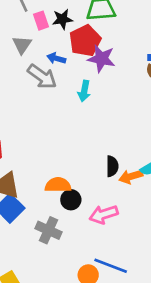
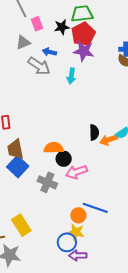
black star: (62, 19) -> (62, 27), moved
red pentagon: (85, 41) -> (83, 34), moved
gray triangle: (22, 45) -> (23, 42), turned 35
pink arrow: (104, 214) -> (76, 172), moved

